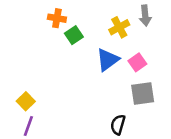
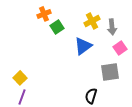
gray arrow: (145, 16) -> (112, 27), moved
orange cross: (57, 18) -> (44, 14), turned -32
pink square: (137, 62) -> (120, 48), moved

